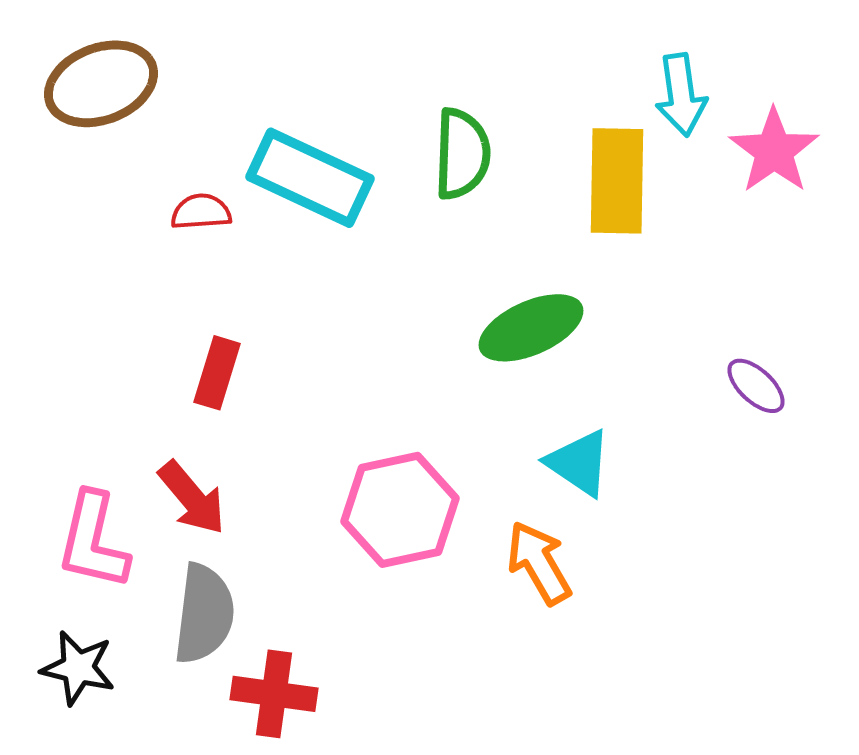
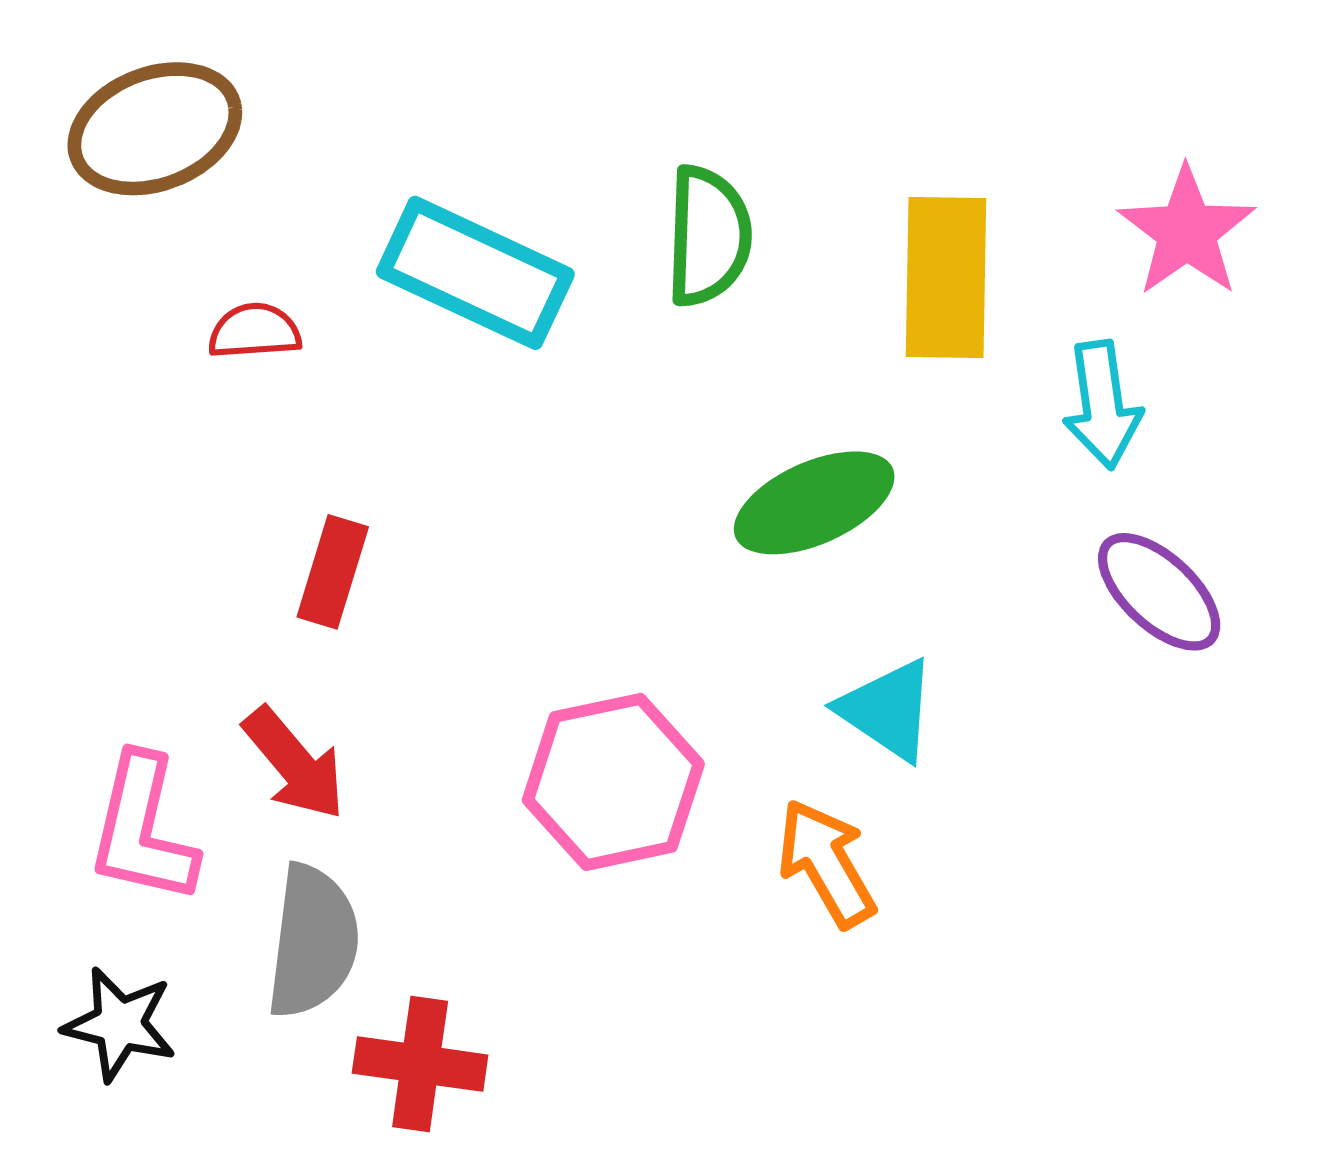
cyan arrow: (681, 95) -> (1102, 405), moved
red semicircle: (201, 212) -> (255, 331), moved
purple ellipse: (756, 386) -> (1159, 592), size x1.4

